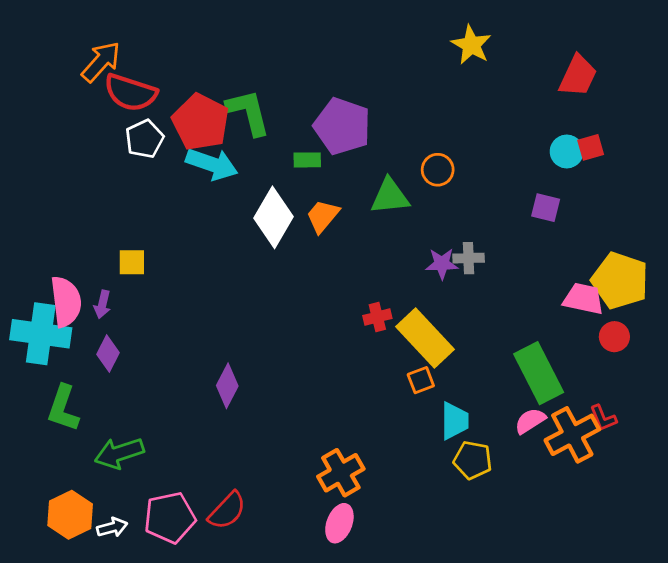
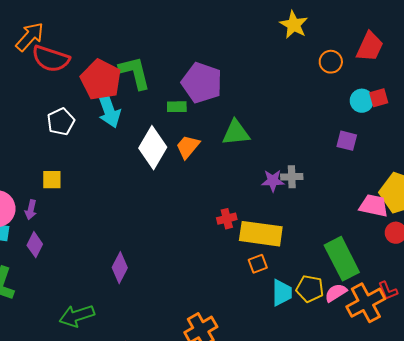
white pentagon: (144, 139) -> (61, 122), moved
cyan arrow: (212, 164) -> (109, 110), turned 51
orange circle: (438, 170) -> (331, 62), moved
yellow rectangle: (425, 338) -> (261, 234), turned -39
green arrow: (119, 453) -> (77, 316), moved
yellow pentagon: (473, 460) -> (310, 289), moved

